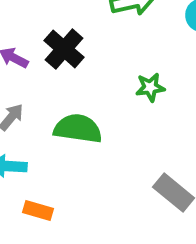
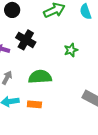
orange rectangle: (38, 210) -> (34, 104), moved

